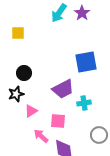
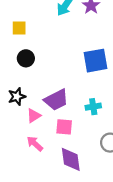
black circle: (24, 73) -> (26, 58), moved
purple trapezoid: (63, 89) -> (56, 100), moved
pink arrow: (41, 136) -> (35, 144), moved

